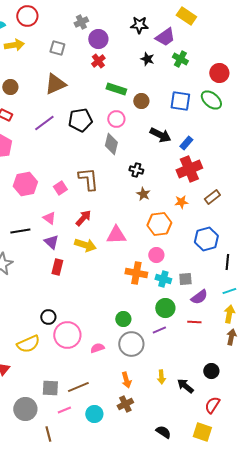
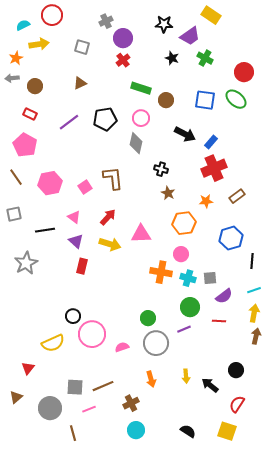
brown triangle: (55, 84) -> (80, 83), size x0.6
brown cross: (125, 404) -> (131, 403), moved
cyan circle: (94, 414) -> (136, 430), moved

